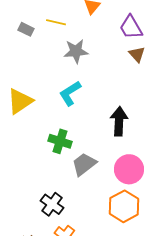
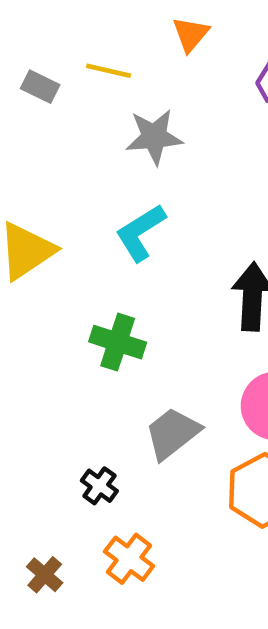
gray trapezoid: (84, 164) -> (172, 433), moved
black cross: (52, 204) -> (99, 486), size x0.7

